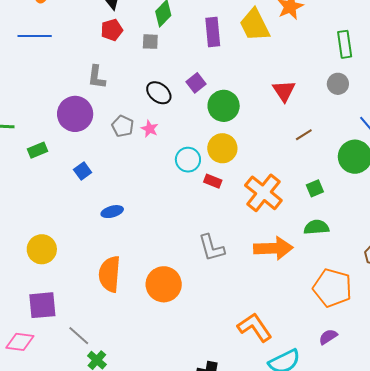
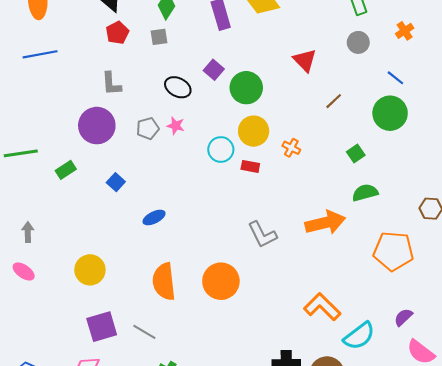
gray pentagon: (123, 126) -> (148, 128), turned -30
orange cross: (263, 193) -> (291, 148), moved, size x0.5
gray line: (79, 336) -> (144, 332), moved
purple semicircle: (328, 337) -> (403, 317), moved

